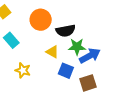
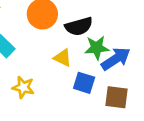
brown square: (88, 83) -> (117, 97), turned 30

